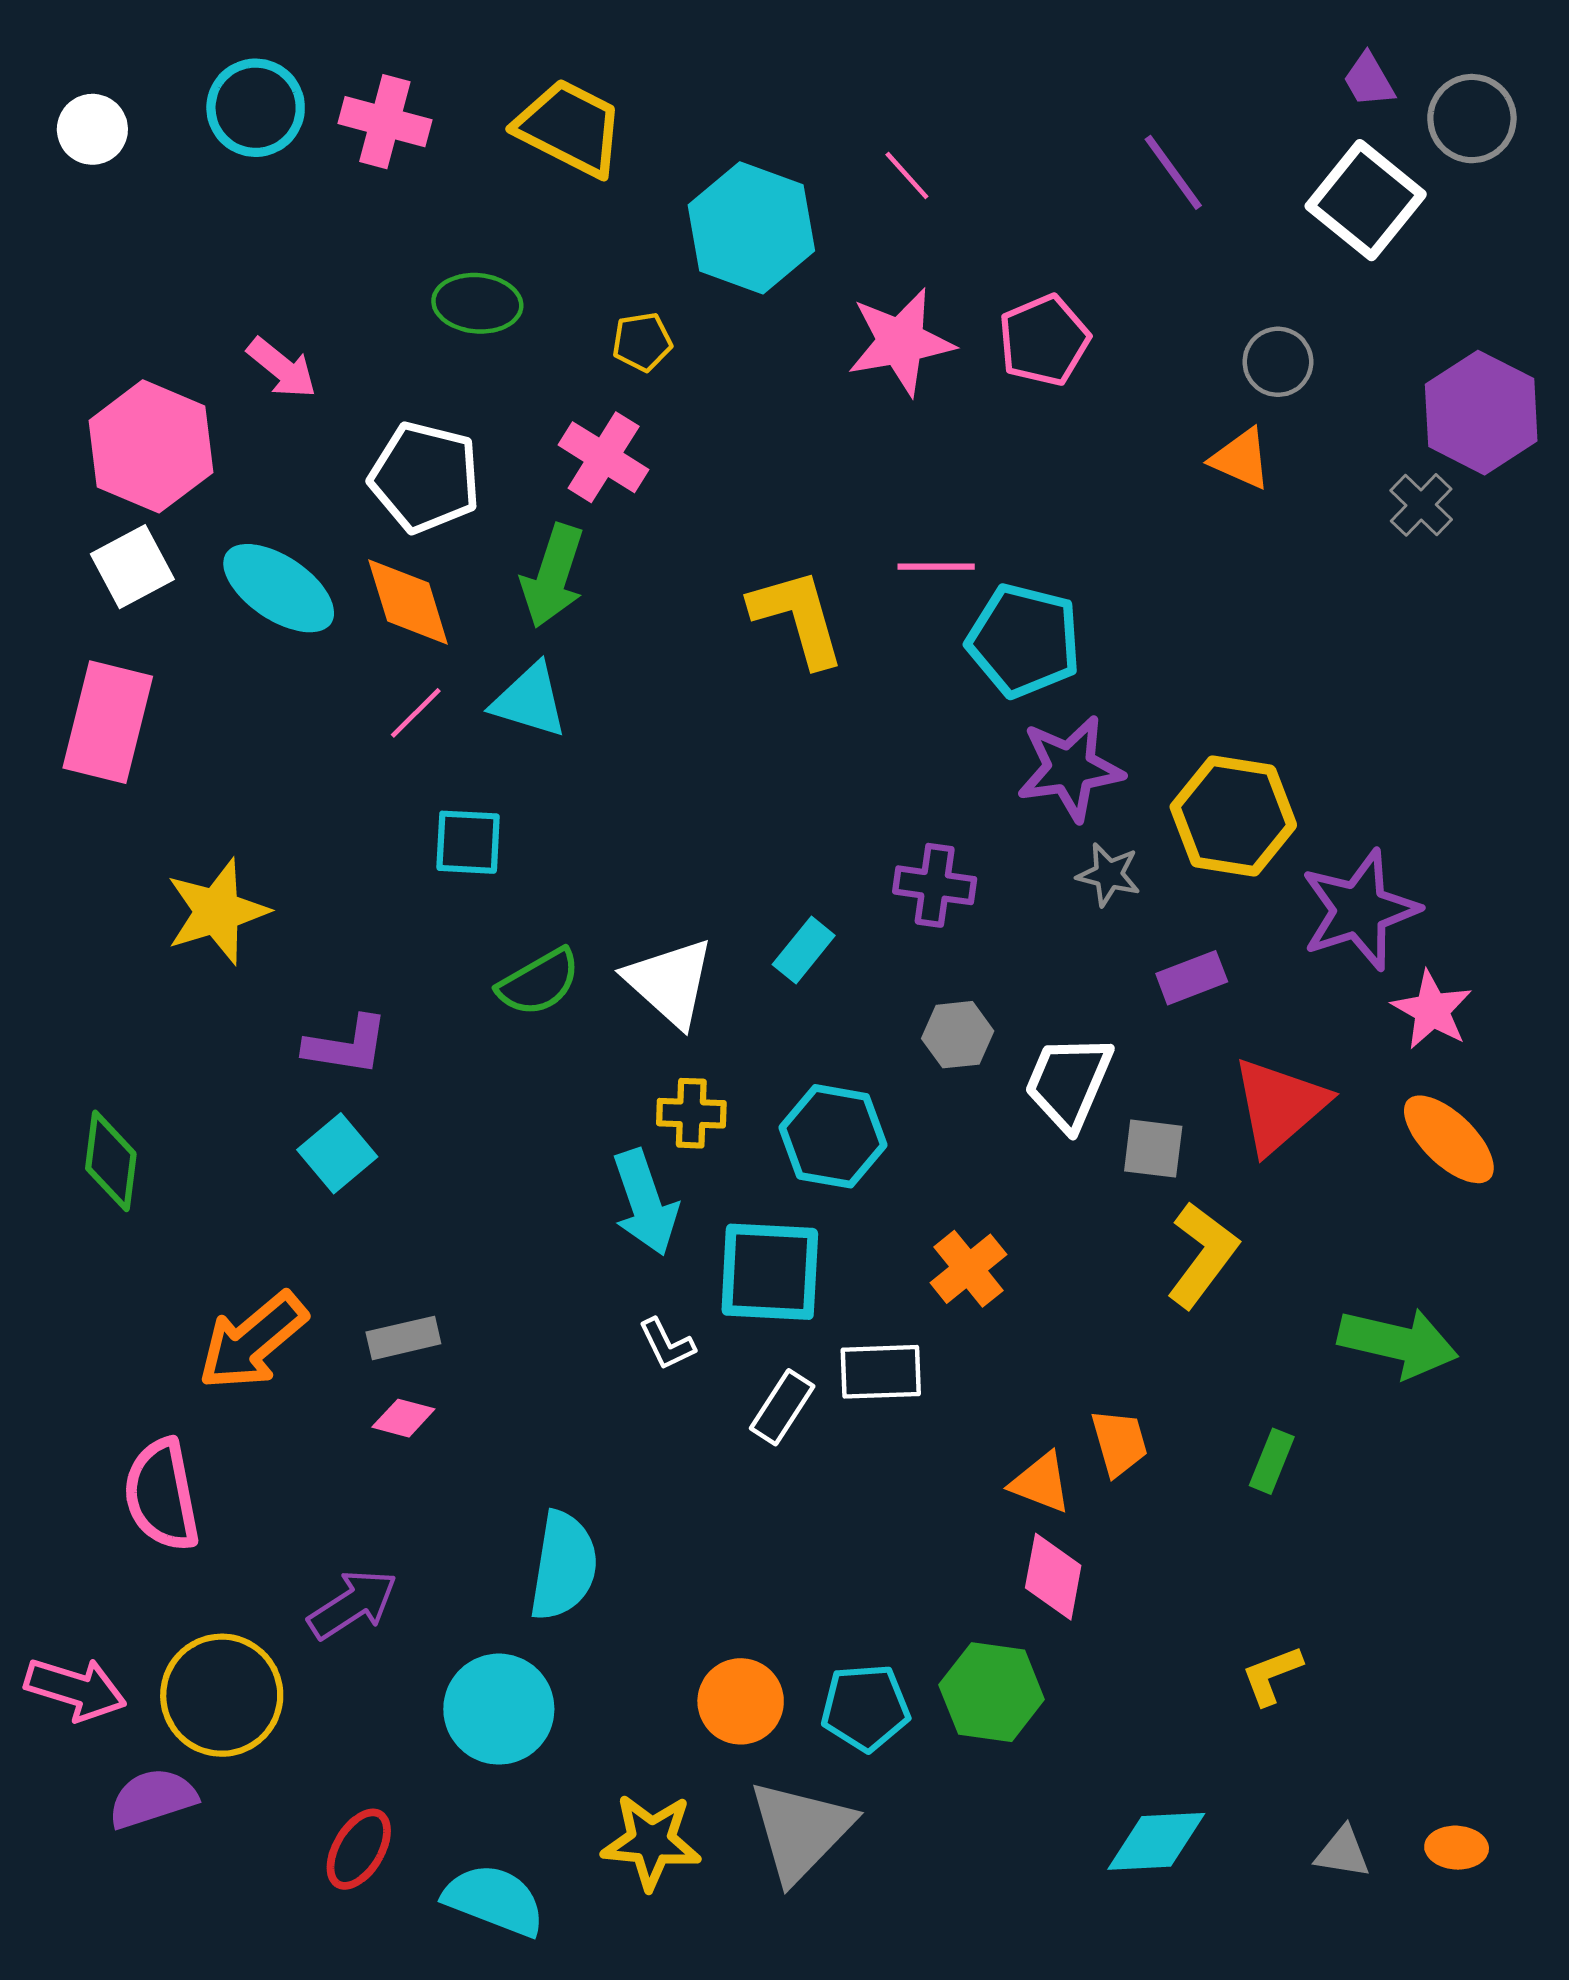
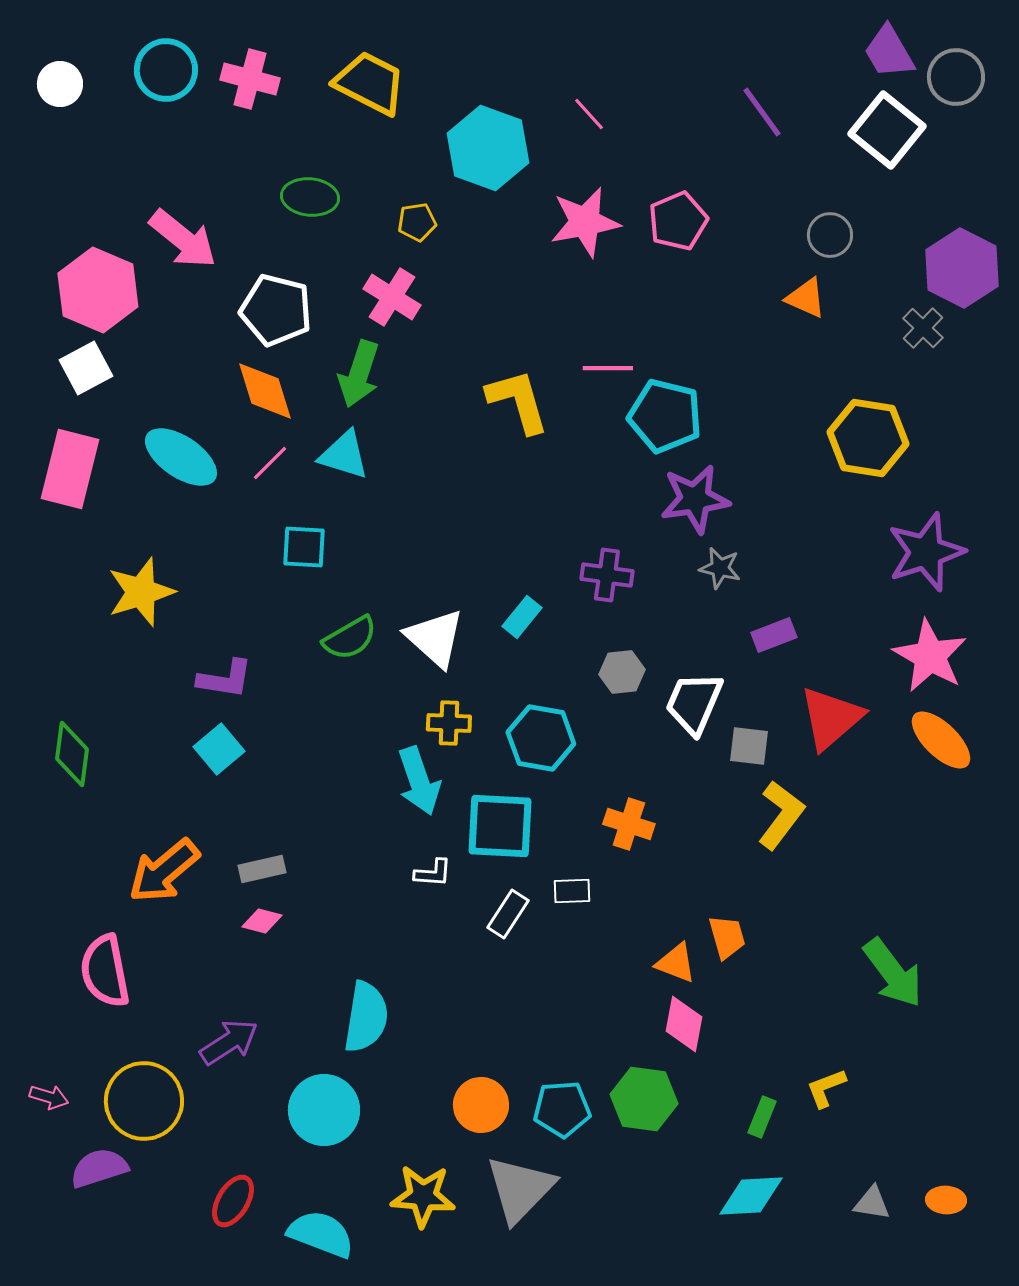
purple trapezoid: (1369, 80) -> (889, 52), size x1.5
pink arrow: (282, 368) -> (183, 239), size x1.5
cyan ellipse: (279, 588) -> (181, 457), moved
yellow hexagon: (1233, 816) -> (868, 438), moved
purple star: (1360, 910) -> (926, 552), moved
pink star: (1432, 1010) -> (930, 656), size x1.4
orange cross: (968, 1269) -> (629, 824), turned -33
green arrow: (1398, 1343) -> (893, 973), moved, turned 40
white L-shape: (667, 1344) -> (433, 873), turned -60
white rectangle: (881, 1372) -> (572, 891), size x0.7
green rectangle: (1272, 1461) -> (762, 1117), moved
pink arrow: (75, 1689) -> (49, 1097), size x0.6

